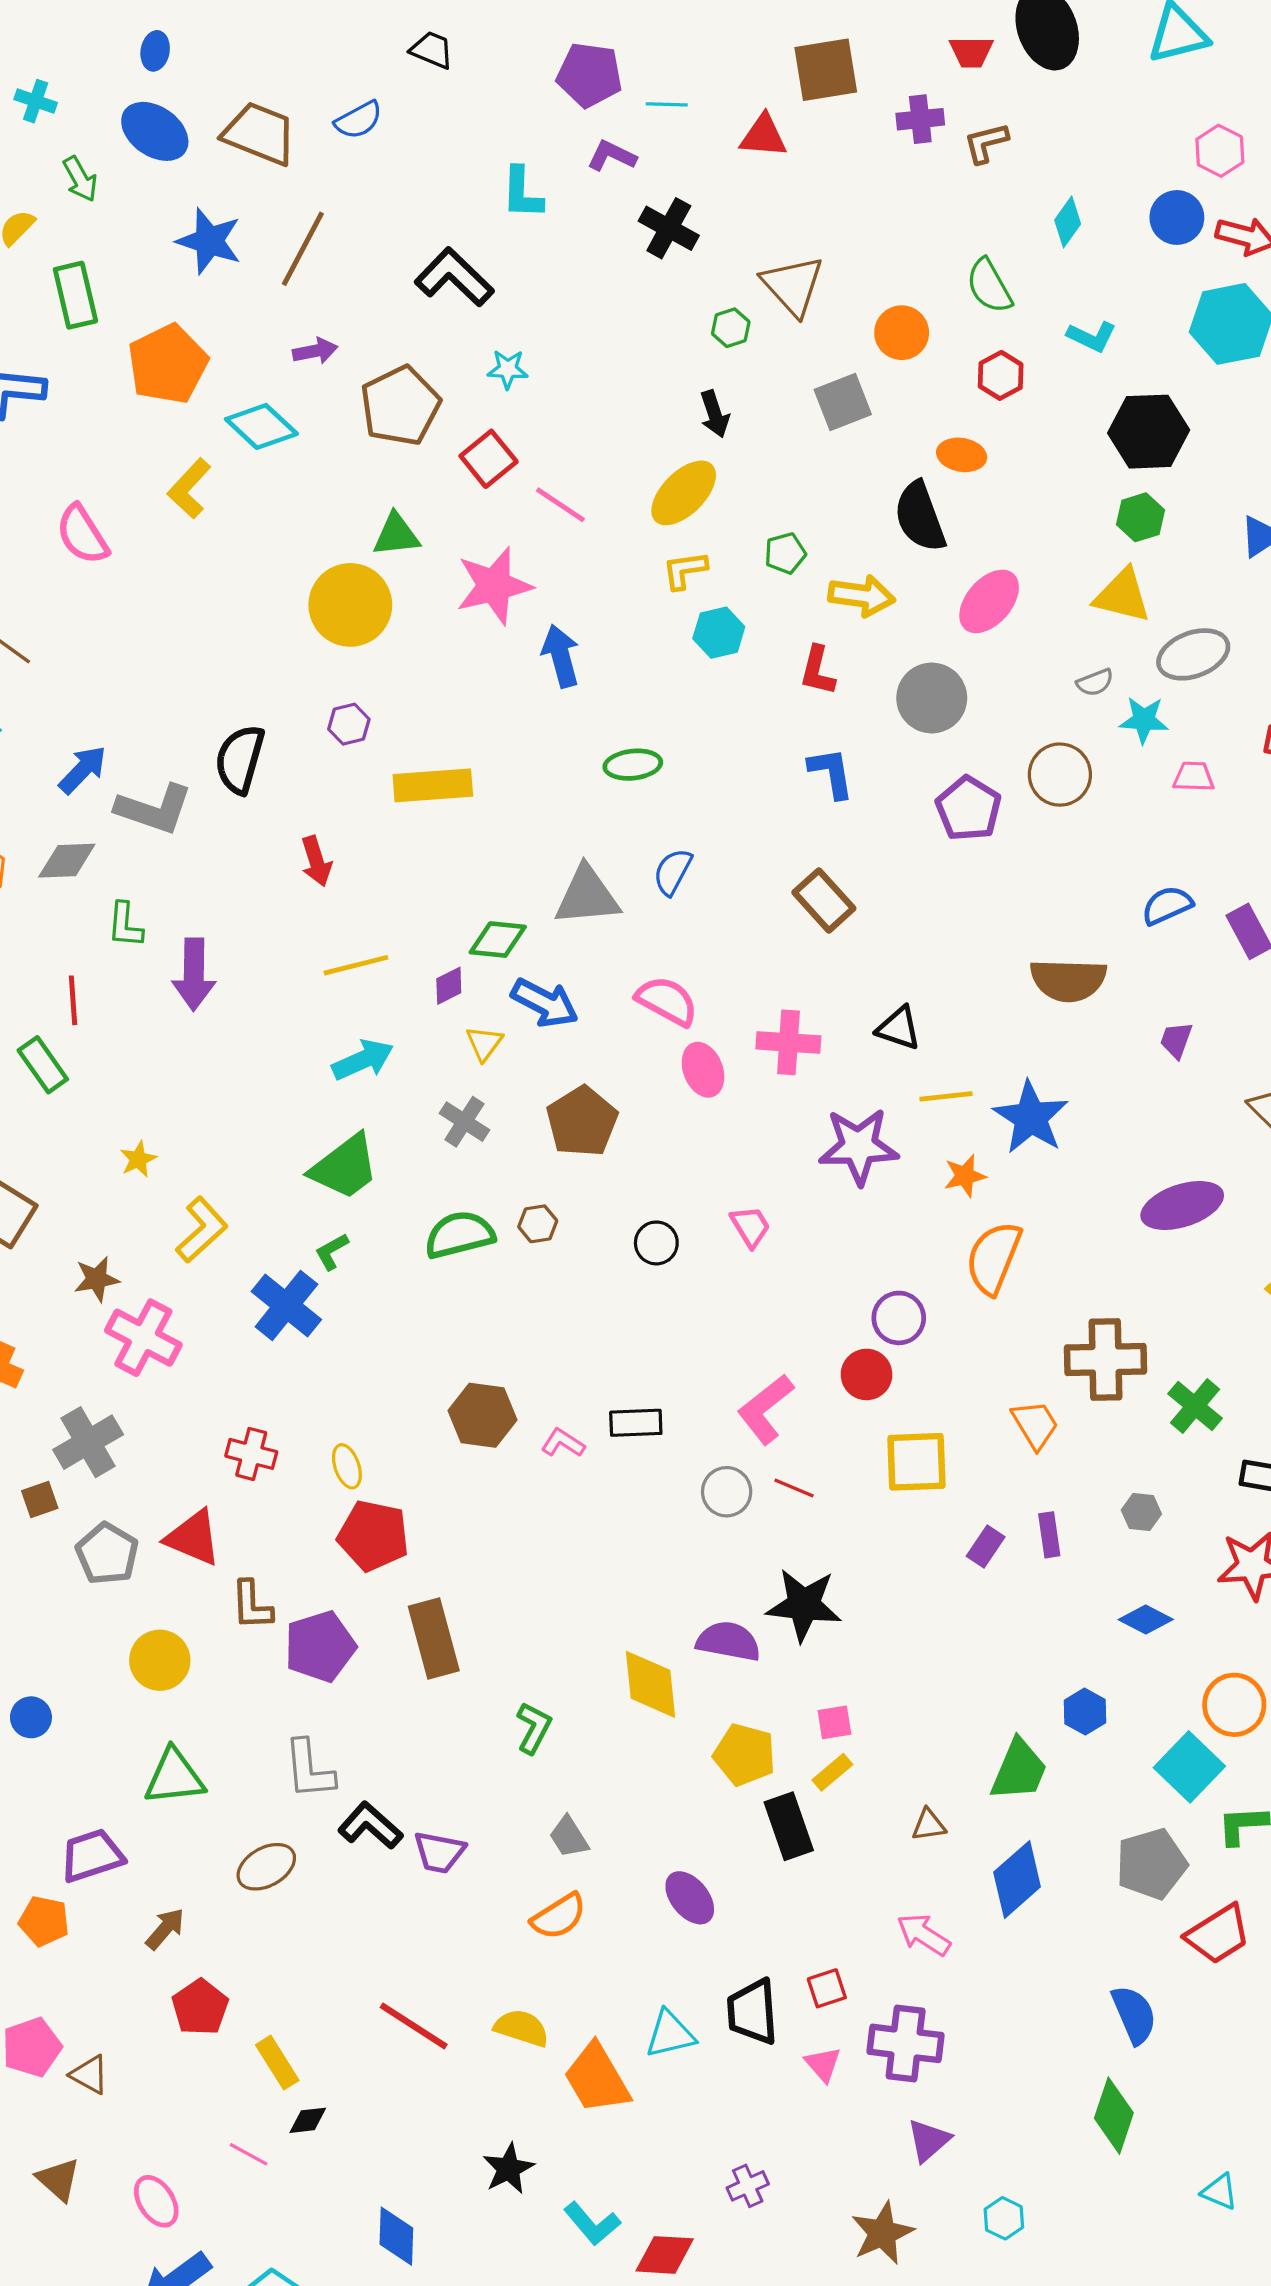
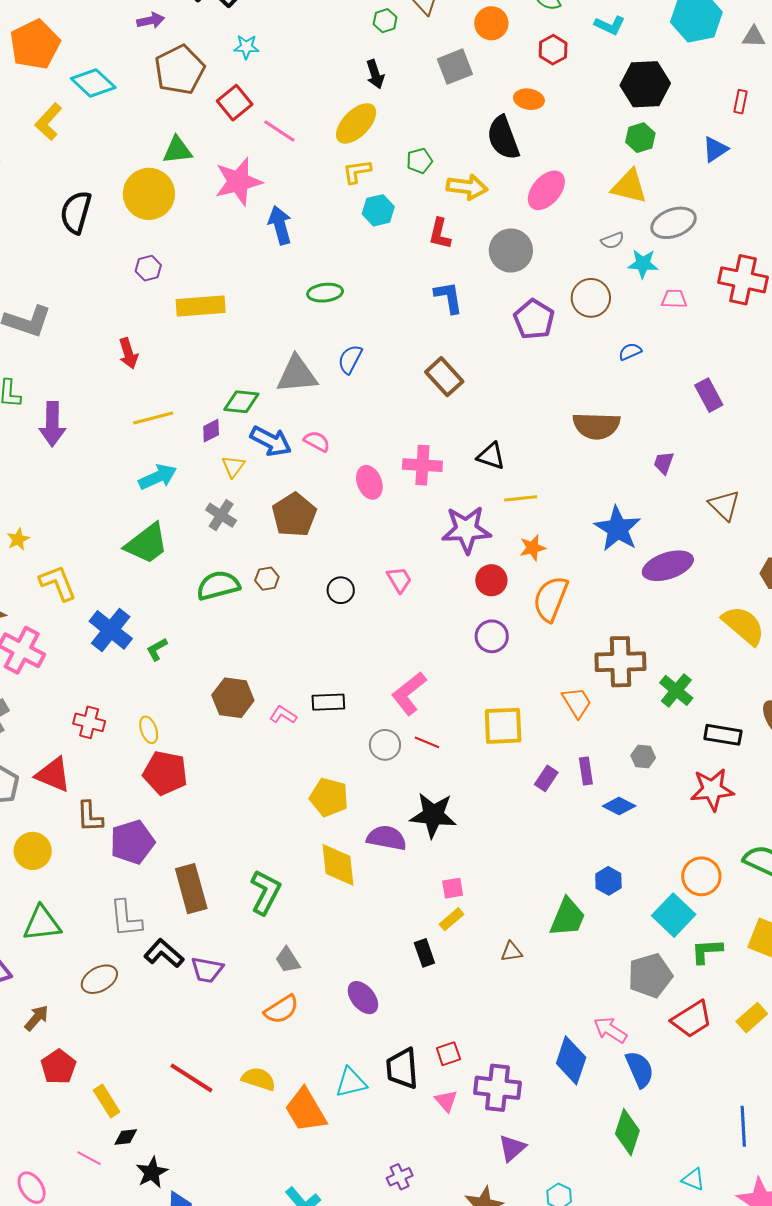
purple arrow: (315, 351) -> (151, 20), moved
black semicircle: (240, 759) -> (76, 212), moved
blue semicircle: (1167, 905) -> (630, 352), moved, size x0.7
pink semicircle: (667, 1001) -> (317, 441), moved, size x0.7
blue star: (1031, 1117) -> (618, 529), moved
yellow L-shape: (202, 1230) -> (58, 583), turned -69
green L-shape: (332, 1251) -> (157, 649), moved
red circle: (867, 1374) -> (491, 580), moved
blue diamond: (1146, 1620) -> (619, 806), moved
brown rectangle: (434, 1638) -> (191, 889), moved
green L-shape: (534, 1728) -> (266, 892), size x1.4
yellow pentagon: (745, 1755) -> (329, 797), moved
black rectangle: (789, 1826) -> (424, 953), size x0.7
blue diamond: (1017, 1880) -> (571, 1060), moved, turned -30
pink arrow: (924, 1935) -> (610, 1030), moved
black star: (509, 2169) -> (152, 1172), moved

